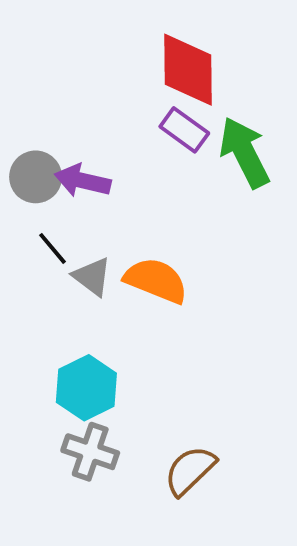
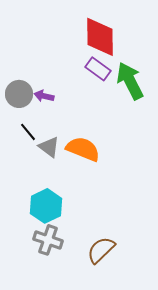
purple arrow: (83, 181) -> (44, 96), size x0.7

